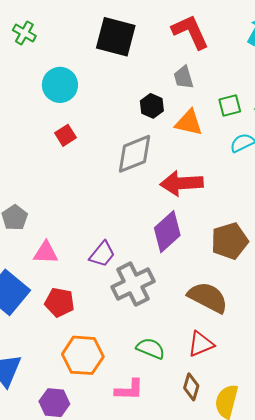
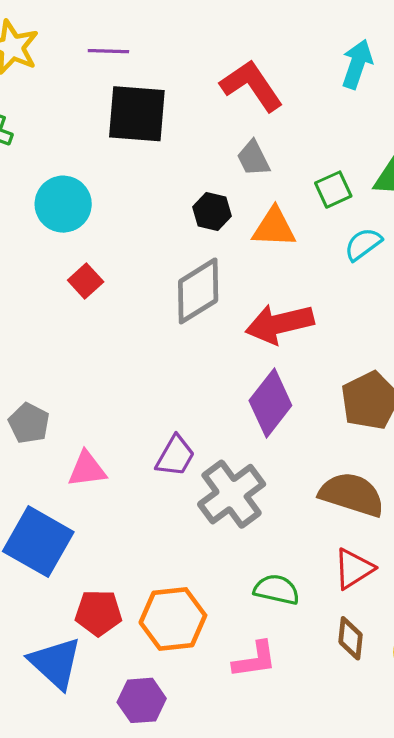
red pentagon: (59, 302) -> (98, 613), moved

